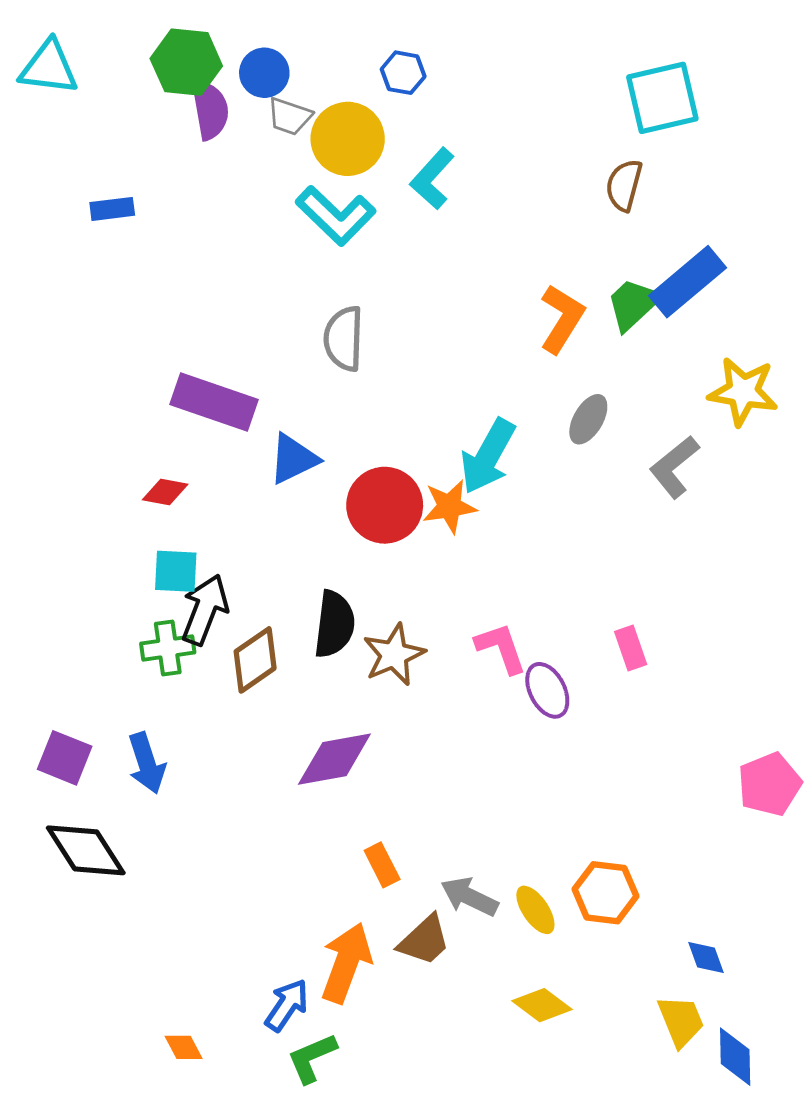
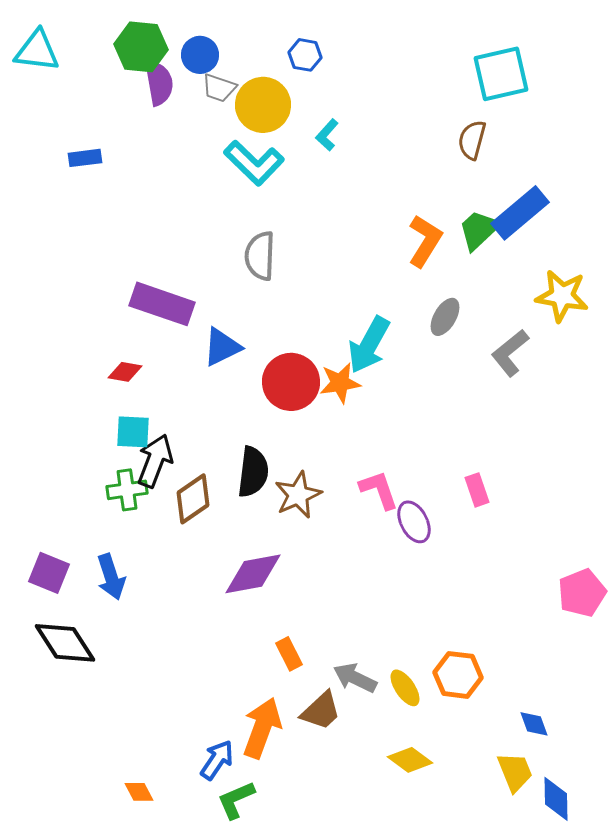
cyan L-shape: (432, 179) -> (327, 135), size x0.7

